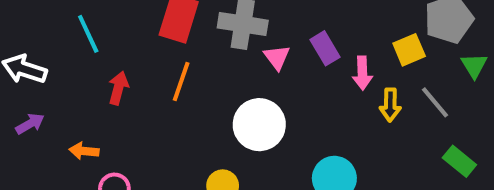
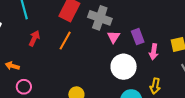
yellow arrow: (390, 105) -> (155, 86), moved
white circle: (259, 125) -> (124, 67), moved

